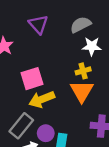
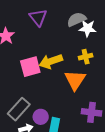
white star: (92, 46) -> (88, 28), moved
yellow cross: (83, 71) -> (86, 57), moved
yellow arrow: (42, 99) -> (51, 61), moved

